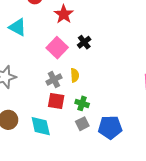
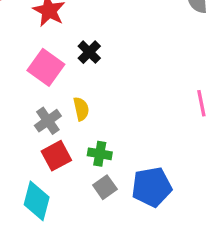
red square: (56, 101) -> (56, 156), turned -30
cyan diamond: (41, 126) -> (37, 201), turned 35

